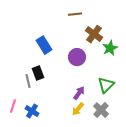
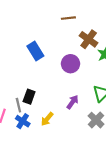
black rectangle: (38, 73) -> (29, 97), moved, turned 40
gray line: (28, 81) -> (18, 105), moved
yellow arrow: (78, 109) -> (47, 119), moved

